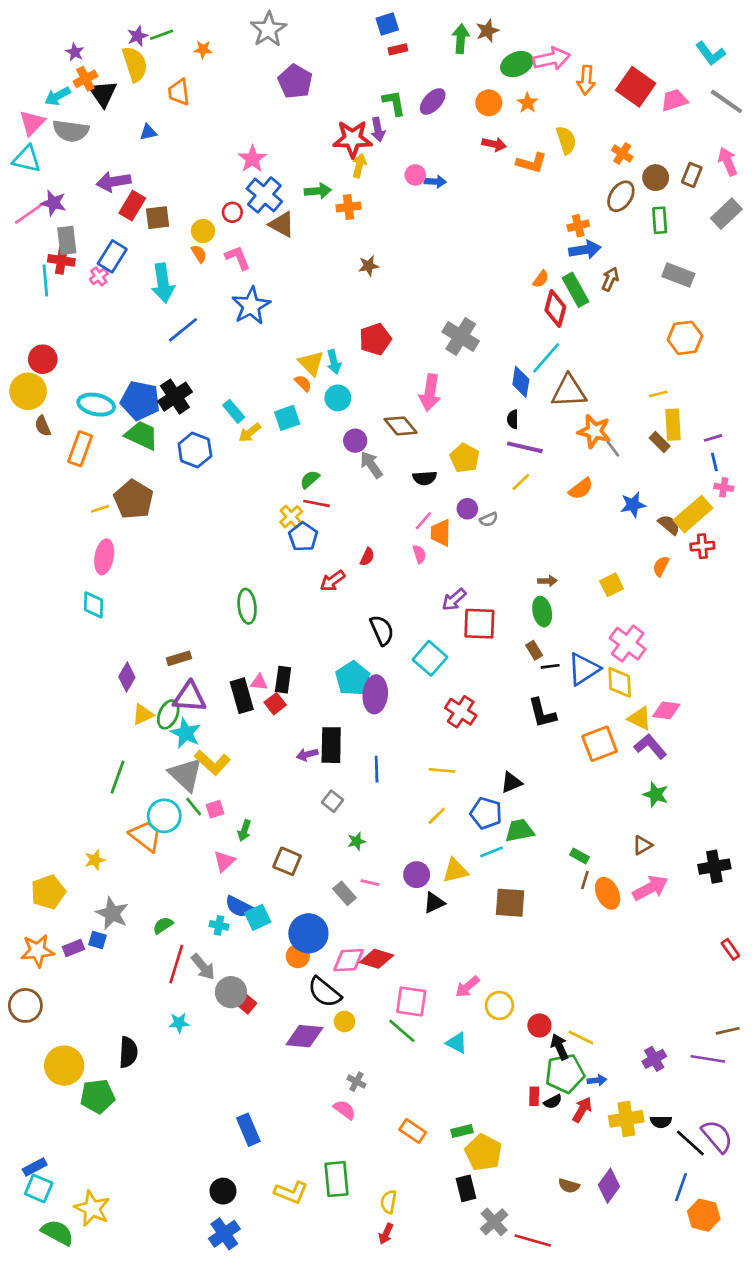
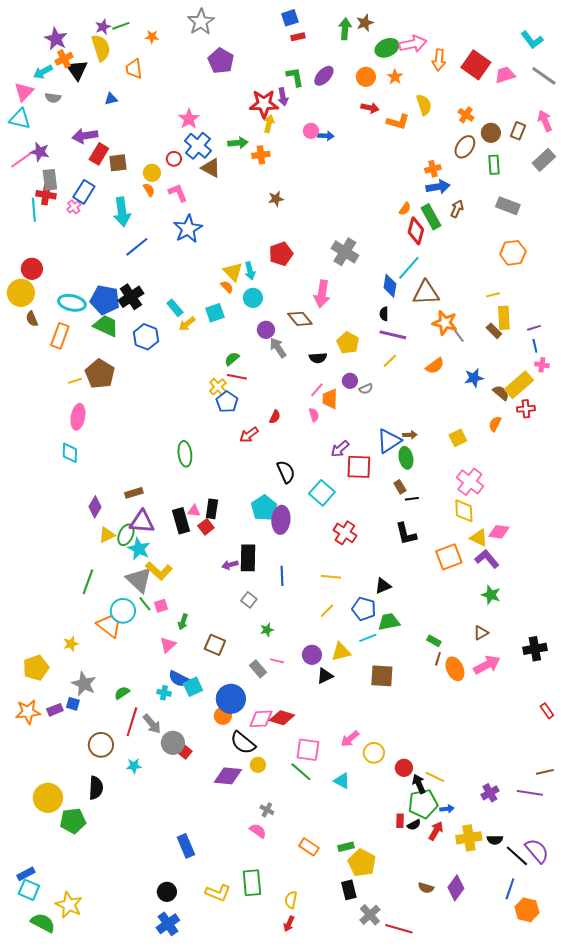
purple star: (75, 52) -> (56, 39), size x1.6
gray semicircle: (71, 131) -> (53, 98), size x0.6
blue triangle: (584, 669) -> (389, 441), moved
brown circle: (25, 1005) -> (101, 745), moved

